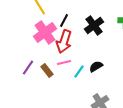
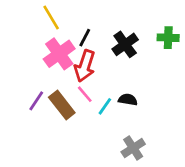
pink line: (64, 62) -> (85, 94), turned 64
black semicircle: (96, 66) -> (128, 100), turned 40
brown rectangle: (47, 70) -> (62, 105), size x1.5

